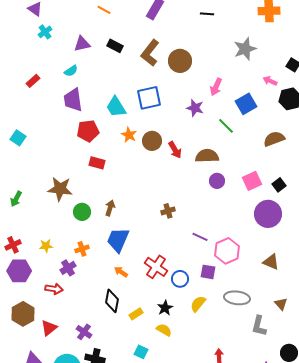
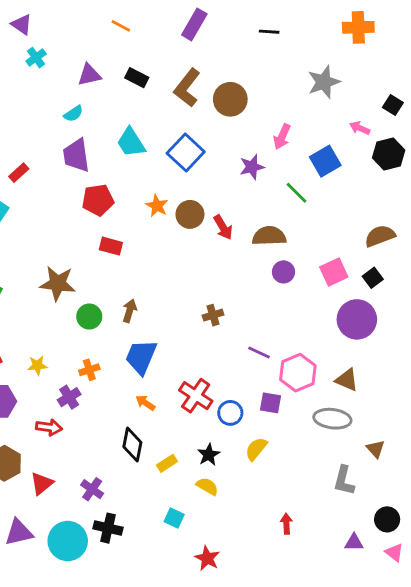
red rectangle: (33, 81) -> (19, 173), moved
blue square: (149, 98) -> (186, 153), turned -35
cyan trapezoid: (116, 107) -> (131, 142), moved
purple star: (195, 108) -> (252, 167), turned -30
brown semicircle: (274, 139) -> (380, 236), moved
brown triangle: (271, 262) -> (347, 380), moved
gray ellipse: (237, 298) -> (332, 419), moved

